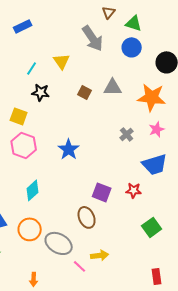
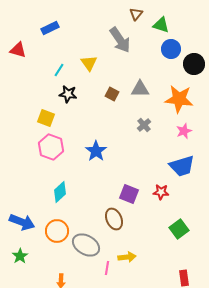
blue circle: (132, 47) -> (171, 49), moved
gray cross: (127, 134) -> (144, 125), moved
pink line: (80, 266) -> (107, 268), turned 56

